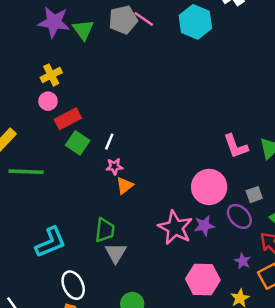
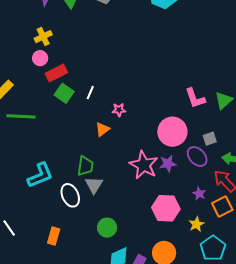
pink star: (114, 166) -> (119, 110), moved
white ellipse: (73, 285) -> (70, 195), moved

